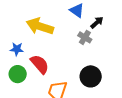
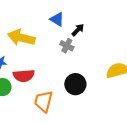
red semicircle: (40, 64) -> (24, 76), turned 130

